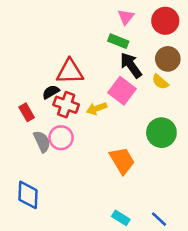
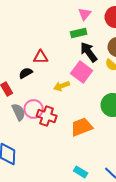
green rectangle: (118, 41) -> (79, 33), turned -35
red triangle: (70, 72) -> (41, 57), size x0.7
red cross: (66, 105) -> (47, 116), moved
orange trapezoid: (122, 161) -> (82, 127), turned -80

